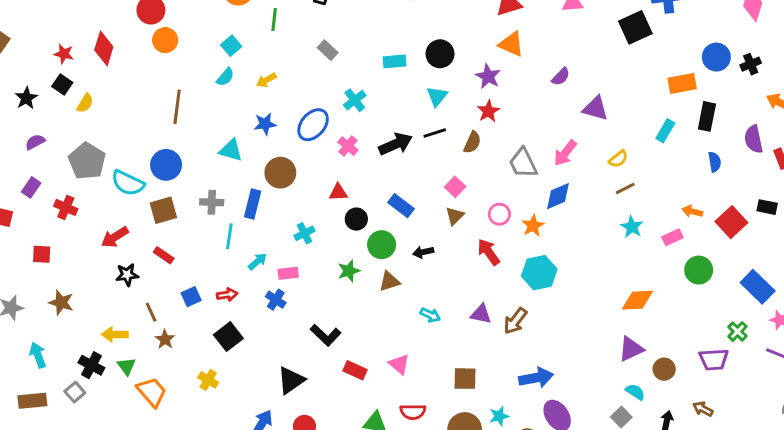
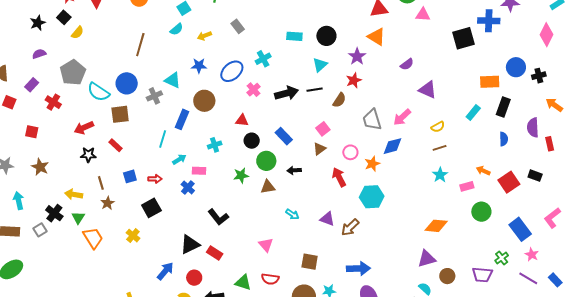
gray rectangle: (328, 50) -> (238, 26), moved
gray cross: (212, 202) -> (154, 96), moved, turned -35
red rectangle: (355, 370) -> (215, 253), moved

